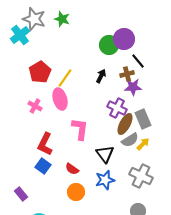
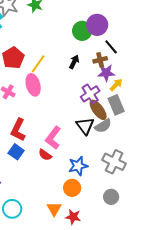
purple cross: (117, 108) -> (90, 94), turned 30
brown ellipse: (125, 124) -> (98, 110), turned -65
pink L-shape: (80, 129) -> (53, 138), moved, turned -150
yellow arrow: (143, 144) -> (116, 85), moved
black triangle: (105, 154) -> (85, 126), moved
orange circle: (76, 192) -> (72, 188), moved

